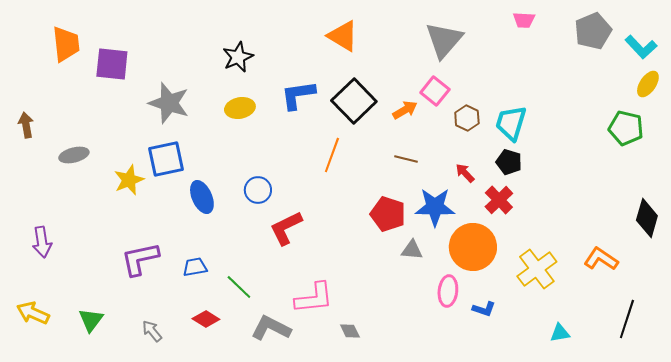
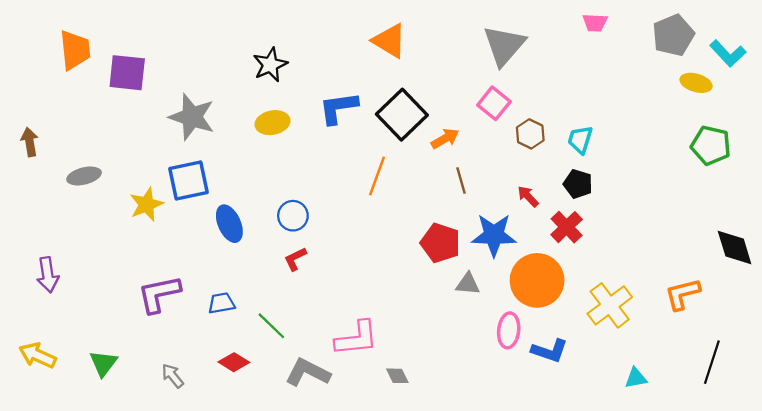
yellow ellipse: (648, 84) -> (696, 83), moved, turned 72
orange arrow: (405, 110) -> (445, 139), moved
cyan trapezoid: (511, 123) -> (580, 140), size x0.7
brown line: (406, 159) -> (461, 181), turned 60
black diamond: (647, 218) -> (735, 248), turned -33
red L-shape: (286, 228) -> (295, 259), moved, size x0.6
orange L-shape: (601, 259) -> (682, 294), turned -48
blue L-shape: (484, 309) -> (550, 351), size x1.4

